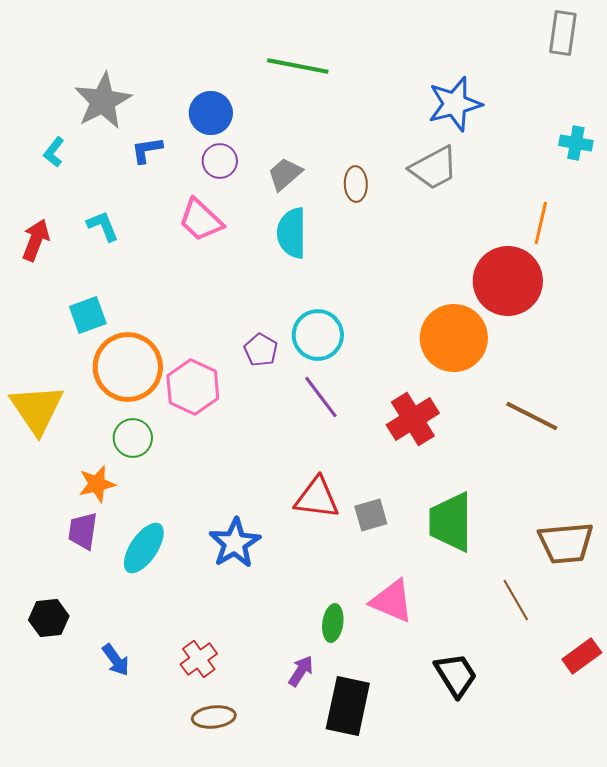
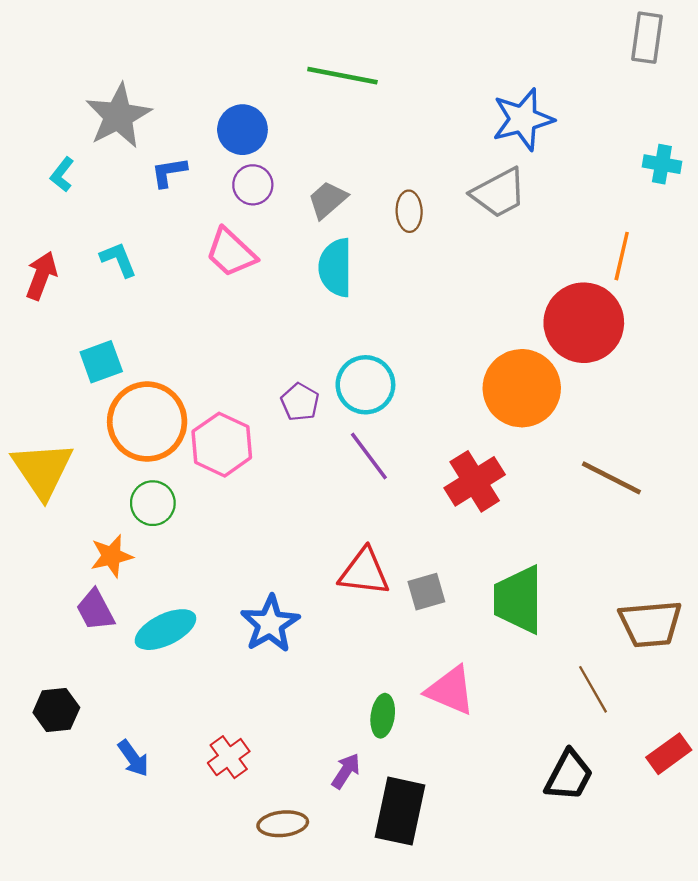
purple trapezoid: (83, 531) -> (95, 610), turned -36
cyan ellipse: (144, 548) -> (165, 630), turned 30
black trapezoid: (456, 675) -> (569, 775), moved, turned 60
brown ellipse: (214, 717) -> (283, 824), moved

